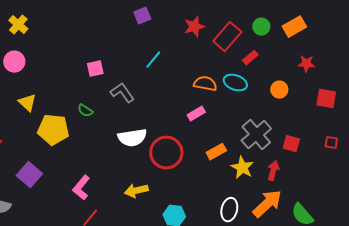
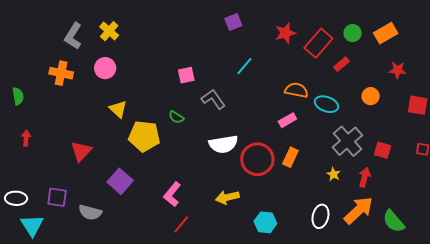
cyan ellipse: (235, 83) -> (326, 104), moved
orange rectangle: (216, 152) -> (290, 157), moved, turned -36
yellow star: (242, 168) -> (333, 174), size x0.6

